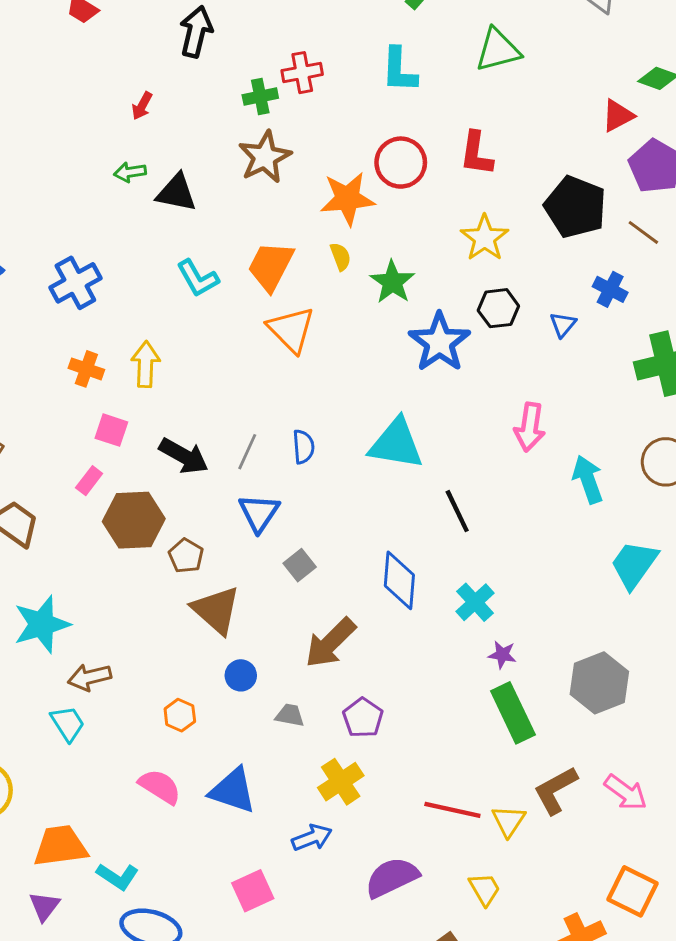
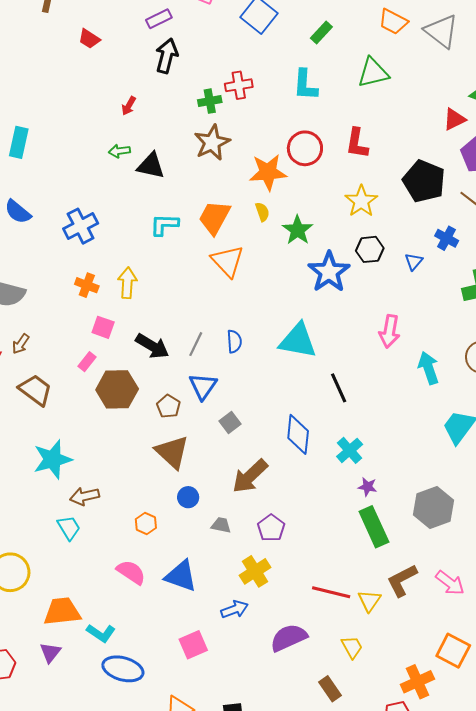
cyan L-shape: (198, 278) -> (164, 225), turned 120
brown pentagon: (186, 556) -> (168, 406), moved

